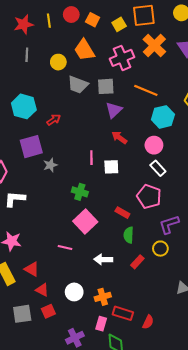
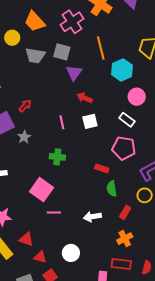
gray square: (106, 86) -> (62, 52), turned 30
orange line: (146, 90) -> (101, 48), turned 65
red arrow: (54, 120) -> (25, 106), moved
pink circle: (154, 145) -> (137, 97), moved
white square: (111, 167) -> (90, 121), moved
pink square: (85, 221) -> (41, 190), moved
orange cross: (103, 297) -> (125, 239), moved

